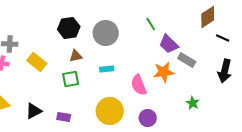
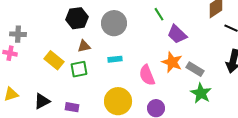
gray rectangle: (187, 60) -> (195, 69), moved
yellow rectangle: (37, 62) -> (54, 60), moved
orange star: (164, 72) -> (172, 62), turned 30
green star: (193, 103) -> (201, 93), size x1.5

